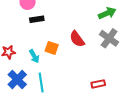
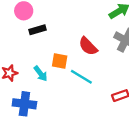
blue cross: (17, 79) -> (24, 104), turned -30
cyan line: (41, 83) -> (81, 77), moved, turned -42

